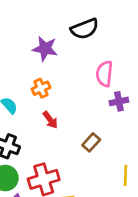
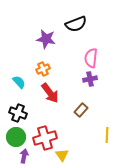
purple cross: (119, 101) -> (90, 79), moved
red arrow: (50, 120) -> (50, 93), size x1.5

